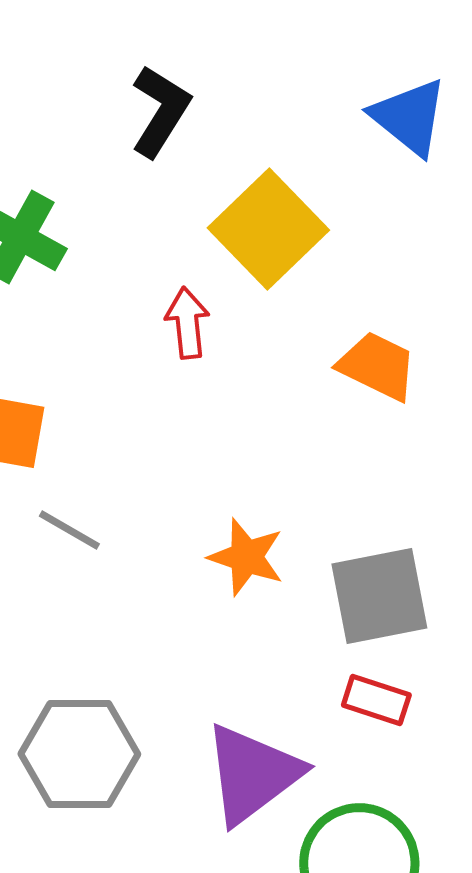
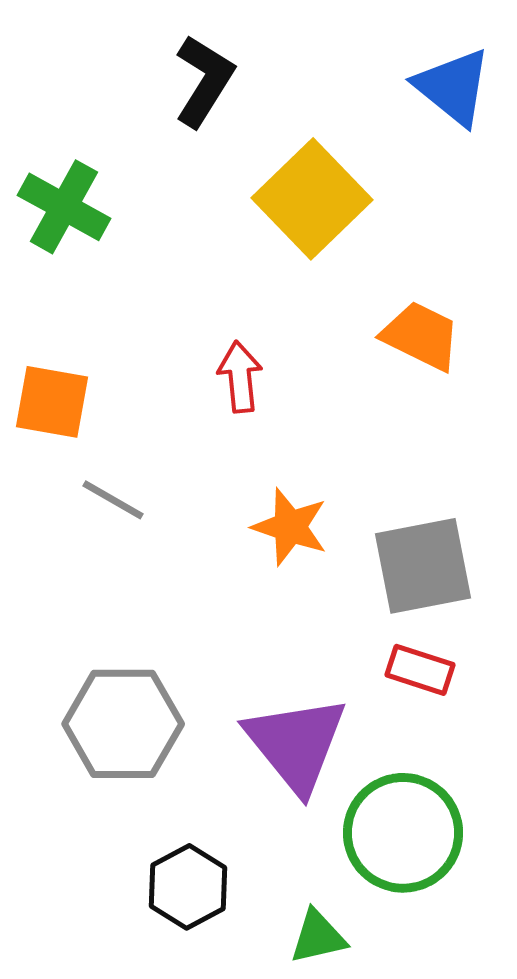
red arrow: (187, 323) -> (240, 377), moved
purple triangle: (252, 774) -> (296, 744), turned -32

